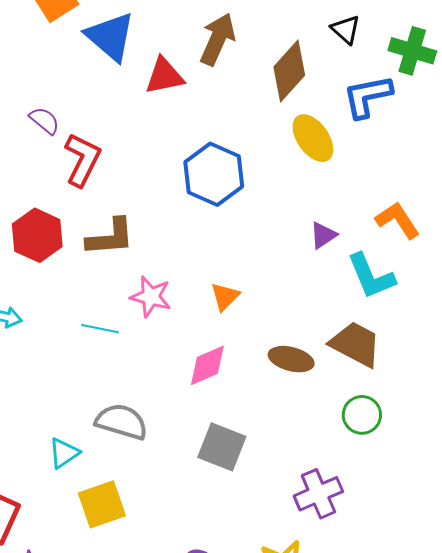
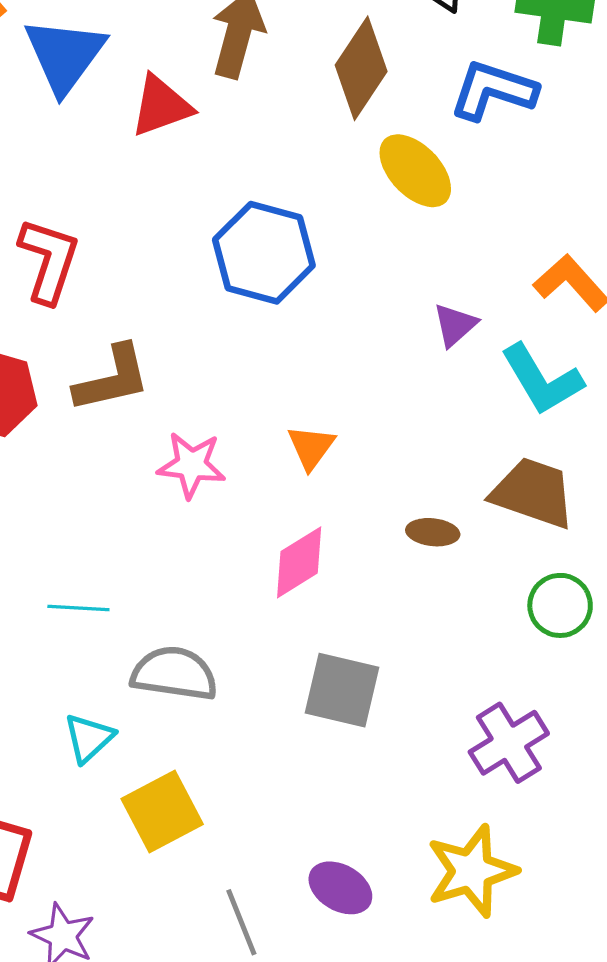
blue triangle: (110, 37) -> (65, 55), turned 34
blue L-shape: (367, 96) -> (493, 90), turned 38
cyan line: (100, 329) -> (78, 608), moved
brown ellipse: (291, 359) -> (433, 532), size x0.7

